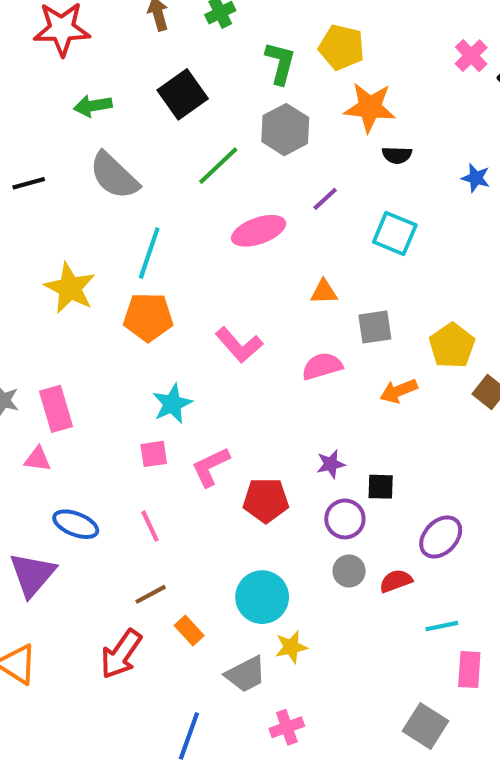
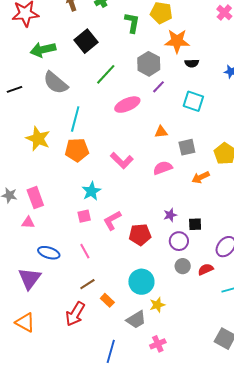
green arrow: (93, 106) -> (43, 50), size x1.4
gray hexagon: (285, 130) -> (149, 64), moved

